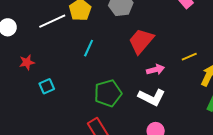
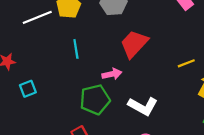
cyan line: (89, 48) -> (76, 49), turned -36
pink arrow: (156, 70) -> (112, 74), moved

